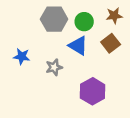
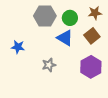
gray star: (54, 67) -> (49, 65), moved
purple hexagon: (93, 91) -> (91, 67), moved

